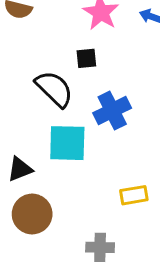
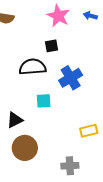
black semicircle: (54, 89) -> (33, 67), turned -44
cyan square: (67, 143) -> (44, 101), size x0.6

